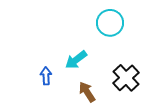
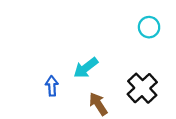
cyan circle: (110, 23) -> (149, 27), moved, size x0.7

